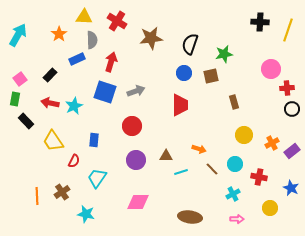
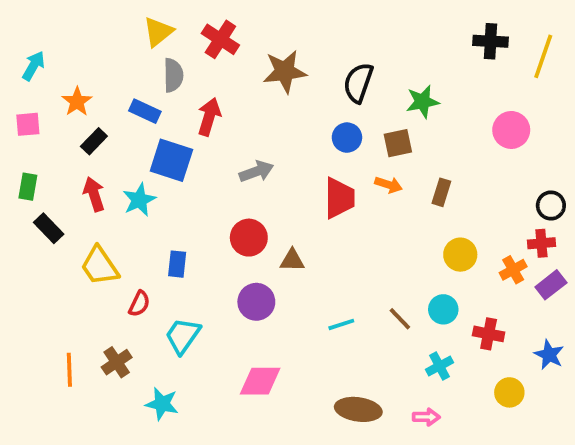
yellow triangle: (84, 17) -> (158, 32), turned -42
orange star: (59, 34) -> (77, 102), moved
cyan arrow: (18, 35) -> (34, 66), size x0.7
blue rectangle: (77, 59) -> (145, 111), turned 49
pink square: (20, 79) -> (28, 124), moved, turned 32
red cross: (287, 88) -> (541, 243), moved
blue square: (105, 92) -> (171, 160), moved
brown rectangle: (234, 102) -> (441, 192), turned 32
red arrow: (50, 103) -> (94, 194), turned 60
orange arrow: (199, 149) -> (389, 185), moved
brown triangle: (166, 156) -> (292, 260), moved
pink arrow: (237, 219) -> (426, 417), moved

